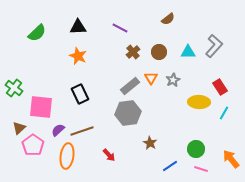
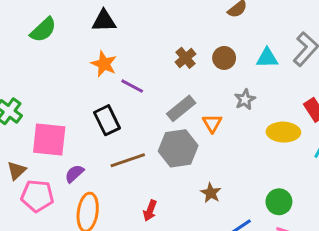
purple line: (120, 28) -> (132, 86), moved
orange triangle: (151, 78) -> (212, 123), moved
brown line: (82, 131) -> (128, 160), moved
pink pentagon: (33, 145) -> (37, 196), turned -30
red arrow: (109, 155) -> (150, 211), turned 64

